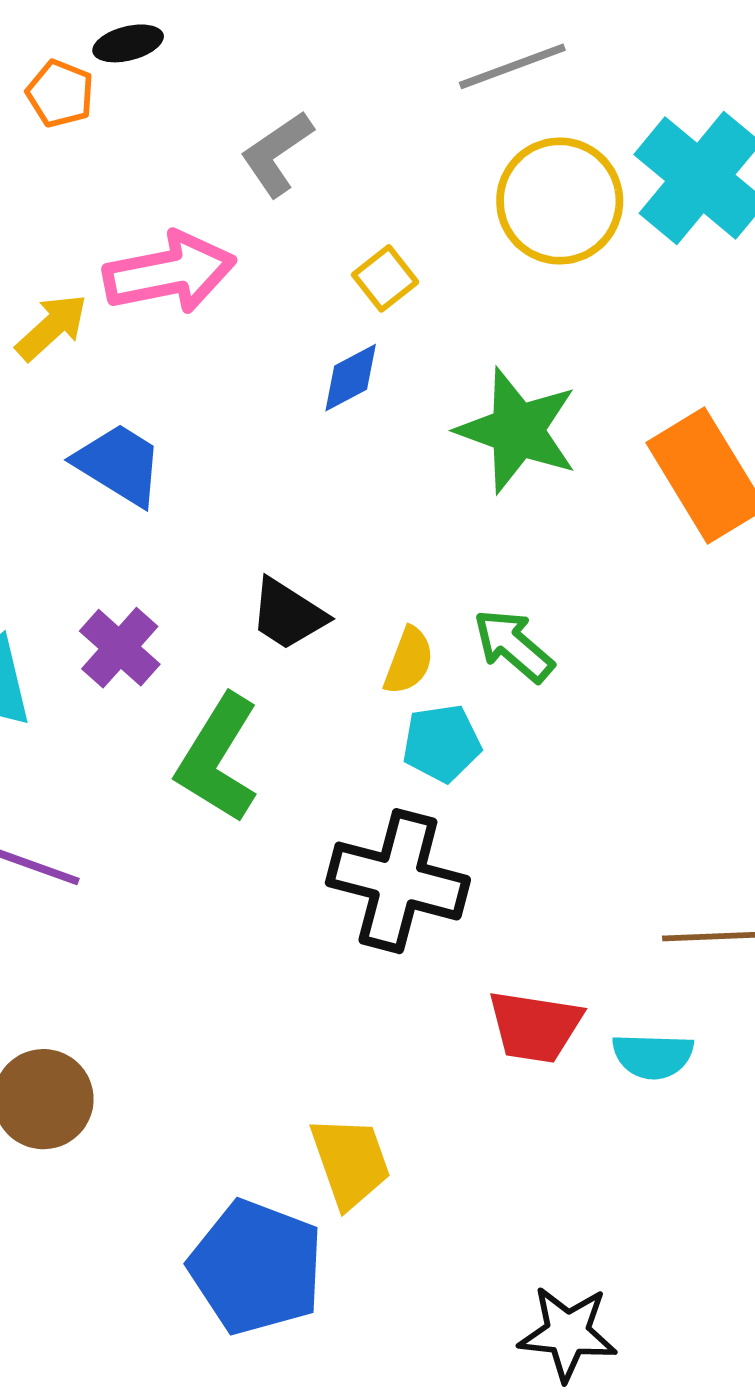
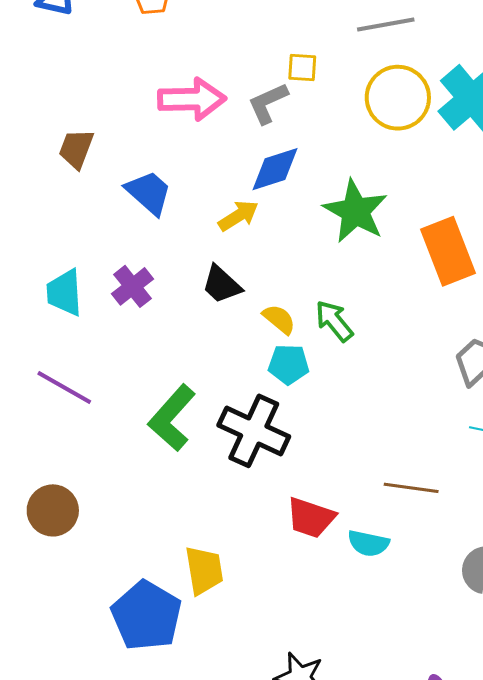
gray L-shape: (277, 154) -> (268, 103), moved
yellow square: (385, 278) -> (302, 67), moved, turned 32
yellow arrow: (52, 327) -> (238, 216), moved
blue diamond: (351, 378) -> (275, 169), size x1.4
yellow semicircle: (409, 661) -> (279, 319), turned -81
green L-shape: (218, 758) -> (172, 418), moved

